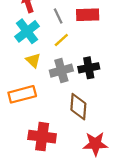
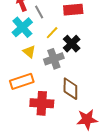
gray line: (58, 16) -> (39, 12), moved
black cross: (89, 68) -> (72, 44), moved, turned -30
red cross: (42, 137) -> (42, 103), moved

